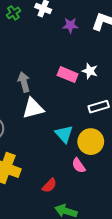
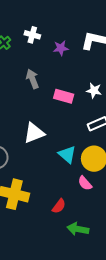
white star: (90, 71) -> (94, 91), moved
gray arrow: (24, 82) -> (32, 79), moved

